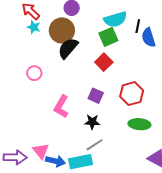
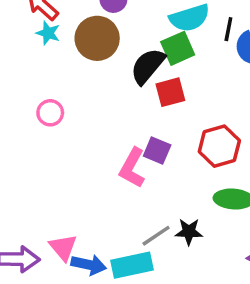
black semicircle: (68, 48) -> (148, 66), moved
red square: (104, 62) -> (170, 92), turned 30
pink L-shape: (61, 107) -> (132, 168), moved
black star: (92, 122) -> (189, 232), moved

